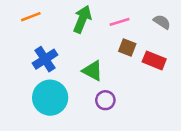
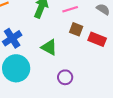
purple circle: (105, 100) -> (65, 77), moved

